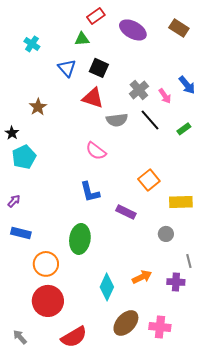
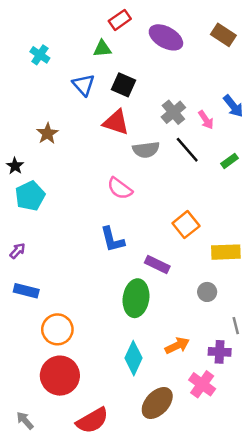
green ellipse: (80, 239) -> (136, 298), moved
pink cross: (160, 327) -> (202, 384), moved, turned 30

